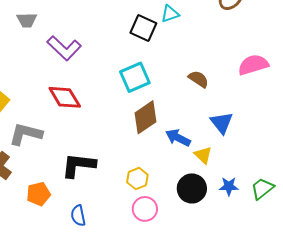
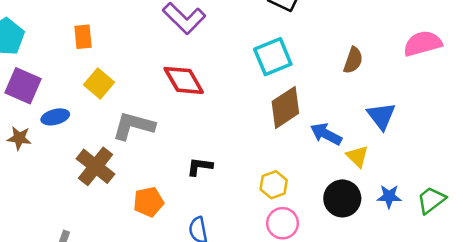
brown semicircle: (199, 79) -> (353, 60), turned 75
black L-shape: (78, 165) -> (200, 166), size x0.6

